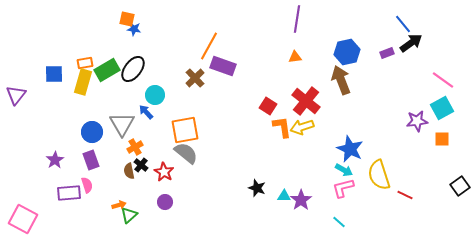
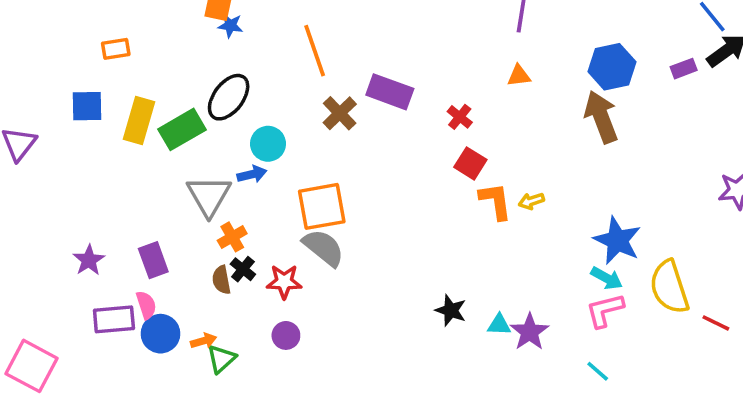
orange line: (209, 46) -> (315, 51), moved, turned -48
orange rectangle: (85, 63) -> (116, 49), moved
green rectangle: (107, 70) -> (182, 129), moved
red cross: (306, 101) -> (460, 117), moved, size x0.5
blue arrow: (146, 112) -> (252, 174), turned 119
yellow arrow: (302, 127) -> (531, 201), size x0.6
blue circle: (92, 132) -> (161, 334), moved
red star: (164, 172) -> (284, 282), turned -30

